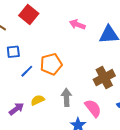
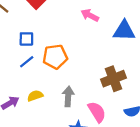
blue square: (13, 52) -> (26, 39), moved

